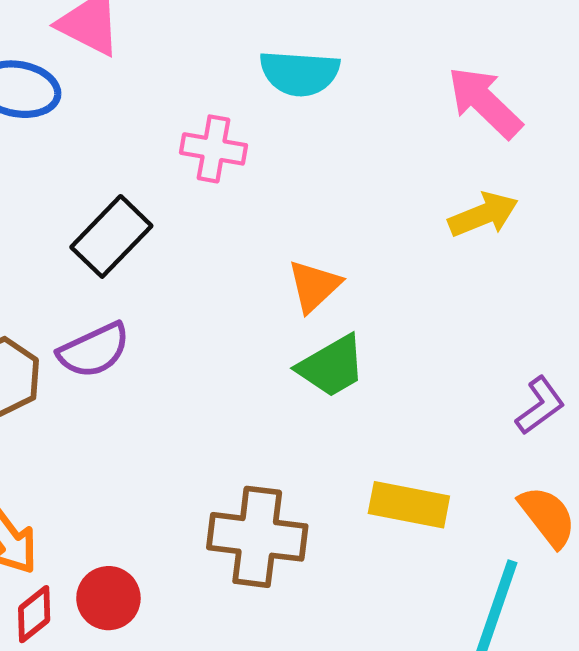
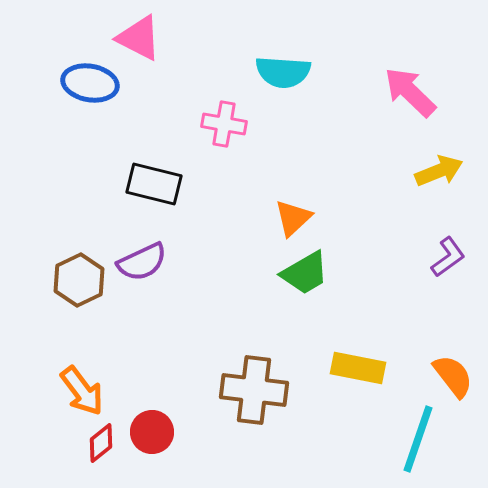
yellow arrow: (483, 215) -> (439, 171), moved
black rectangle: (111, 236) -> (154, 184), turned 60
purple L-shape: (540, 406) -> (448, 257), moved

